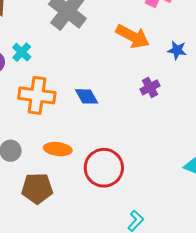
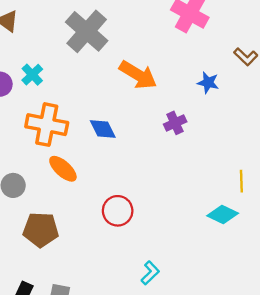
orange arrow: (133, 36) -> (138, 75), moved
orange ellipse: (58, 149) -> (63, 169), moved, turned 32
red circle: (104, 168) -> (118, 211), size x0.7

